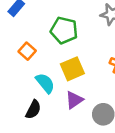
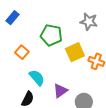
yellow square: (72, 69) -> (75, 52), moved

